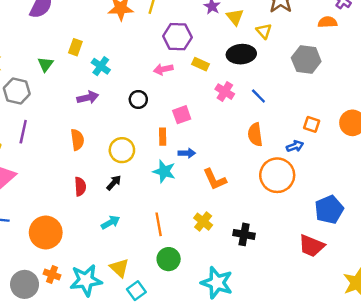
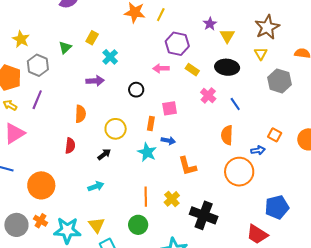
yellow triangle: (264, 31) -> (261, 54), moved
red semicircle: (80, 187) -> (70, 146), moved
orange line: (159, 224) -> (146, 197), moved
black cross: (244, 234) -> (204, 215), size x1.5

